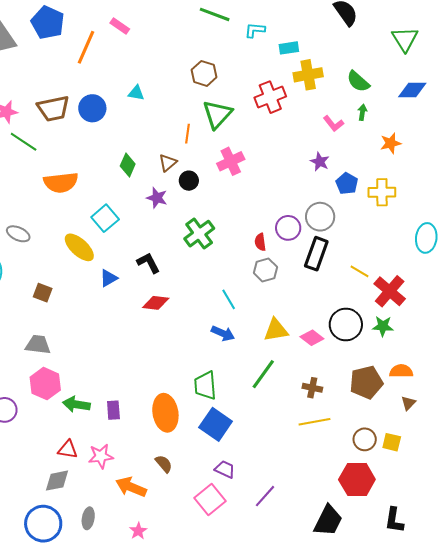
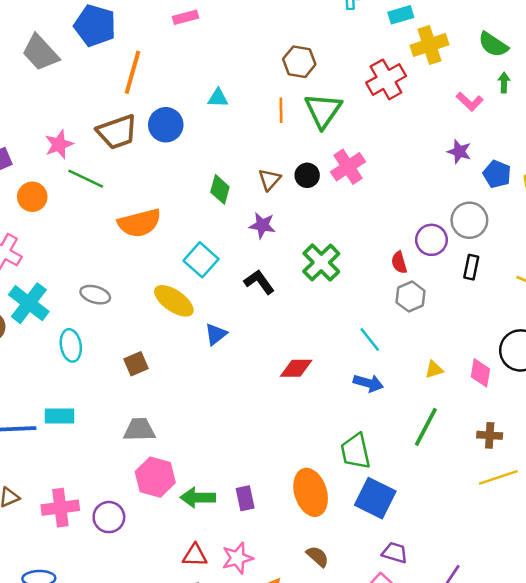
pink rectangle: (120, 26) -> (186, 17), turned -42
orange line: (86, 47) -> (132, 72), moved
orange line: (188, 134) -> (281, 110), moved
black circle: (189, 181) -> (307, 175), moved
black rectangle: (316, 254) -> (471, 267), size x0.6
black L-shape: (148, 263) -> (259, 282), moved
brown square: (43, 293) -> (136, 364), turned -36
red diamond: (156, 303) -> (296, 368), moved
yellow triangle: (276, 330) -> (434, 370), size x0.6
pink diamond: (312, 338) -> (480, 373), turned 70

